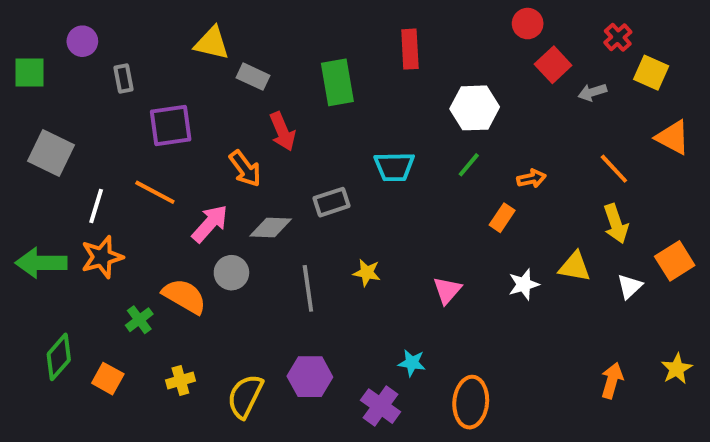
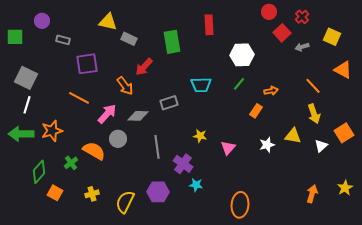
red cross: (618, 37) -> (302, 17), moved
gray rectangle: (124, 78) -> (63, 40), turned -64
red arrow: (282, 131) -> (144, 67), turned 66
white line: (96, 206) -> (27, 105), moved
yellow star: (367, 273) -> (200, 136), moved
green diamond: (59, 357) -> (39, 172), moved
cyan star: (412, 363) -> (196, 185), moved
purple cross: (380, 406) -> (183, 164), moved

